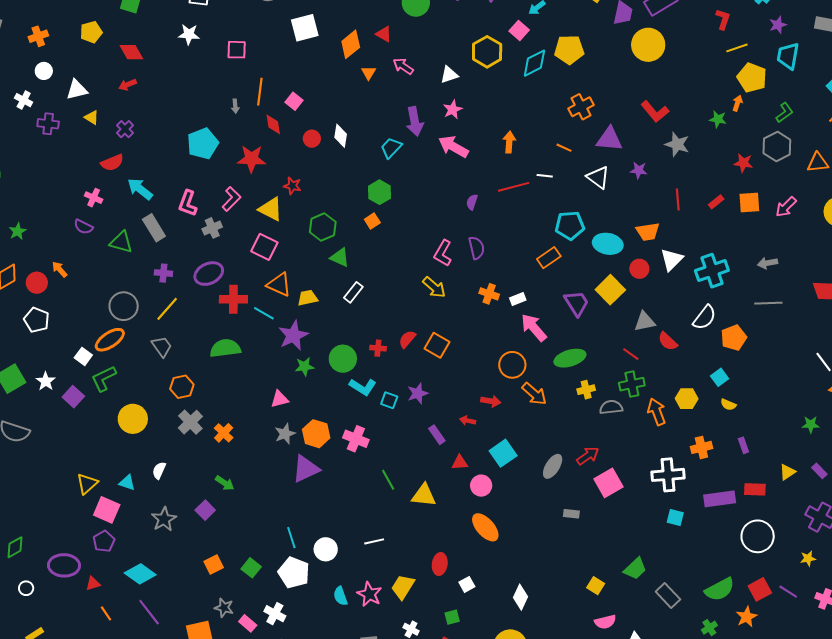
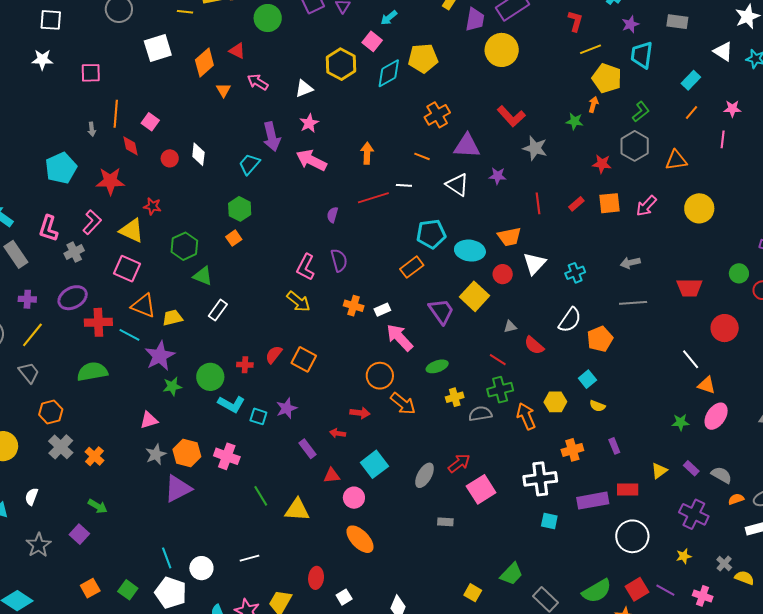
cyan cross: (712, 271) -> (575, 273), size x0.6
gray triangle: (645, 321) -> (510, 327), size x0.6
green ellipse: (570, 358) -> (437, 366), size x0.7

